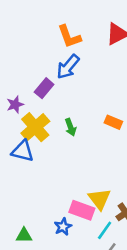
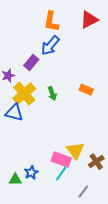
orange L-shape: (69, 37) -> (51, 22), turned 30
blue star: (63, 227) -> (31, 173), moved
cyan line: (105, 230) -> (61, 174), moved

